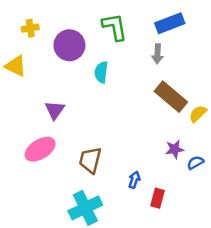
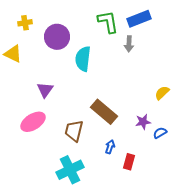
green L-shape: (115, 27) -> (108, 22), moved
cyan semicircle: (101, 72) -> (83, 59), size x1.4
brown rectangle: (171, 97) -> (104, 112), moved

